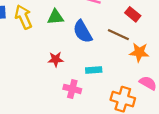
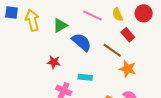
green triangle: (55, 17) -> (60, 25), turned -35
blue semicircle: (83, 32) -> (82, 42), turned 150

